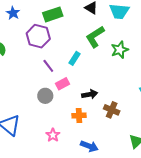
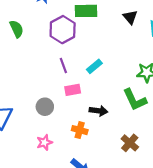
green L-shape: (95, 37) -> (135, 100), moved, turned -100
gray circle: (45, 96) -> (45, 107), moved
brown cross: (112, 110) -> (130, 143), moved

